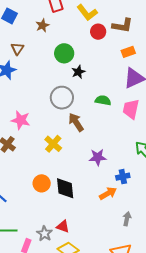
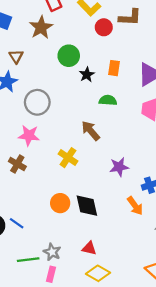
brown star: (42, 25) -> (41, 27), size x1.5
orange rectangle: (128, 52) -> (114, 68), moved, turned -56
gray circle: (62, 98) -> (37, 102), moved
green semicircle: (103, 100) -> (108, 100), moved
orange arrow: (108, 193) -> (135, 206), turned 90
gray star: (44, 234) -> (52, 252), moved

